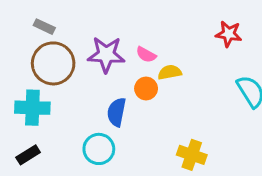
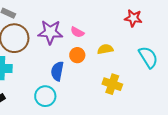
yellow semicircle: (170, 72) -> (105, 49), moved
yellow cross: (192, 155) -> (112, 84), moved

